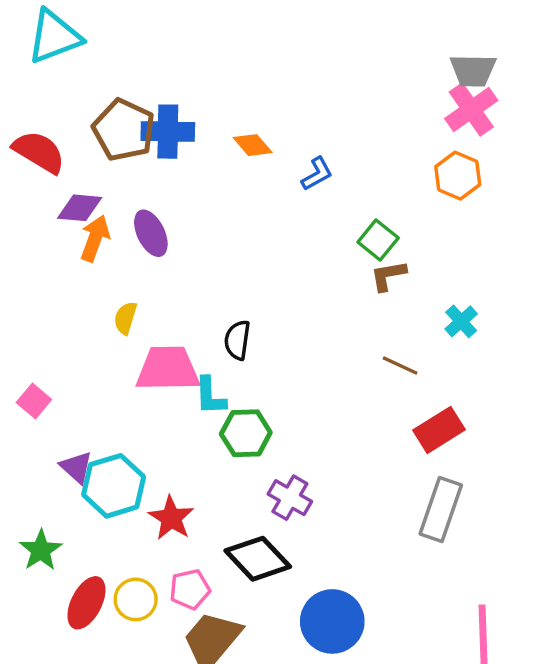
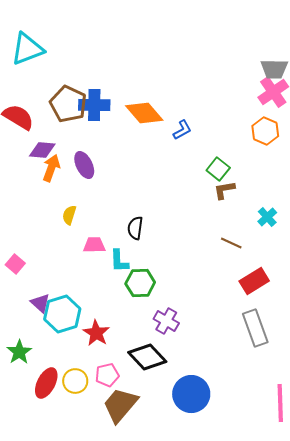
orange diamond: (253, 145) -> (144, 113), size x1.6
pink trapezoid: (168, 369) -> (94, 245), size x0.6
gray rectangle: (441, 510) -> (255, 328), turned -39

